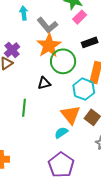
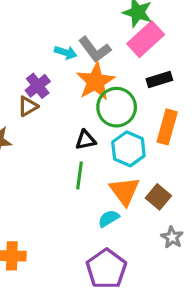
cyan arrow: (24, 13) -> (66, 52), moved, turned 112
pink rectangle: (80, 17) -> (146, 39), size x1.6
cyan hexagon: (84, 89) -> (128, 149), moved
green line: (24, 108) -> (80, 175), moved

